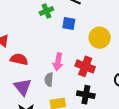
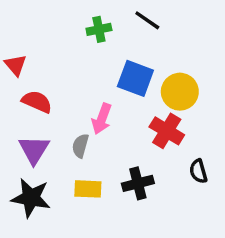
blue square: (69, 23) -> (135, 78), moved, size x1.5
red cross: (85, 66) -> (167, 131), moved
black cross: (86, 95) -> (138, 183), turned -36

